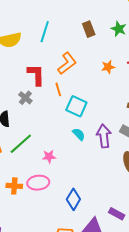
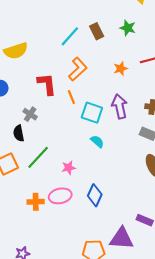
cyan line: (45, 32) -> (70, 36), moved, turned 30
gray cross: (25, 98) -> (30, 114), moved
purple arrow: (104, 136) -> (120, 106), moved
blue diamond: (73, 199) -> (95, 195), moved

